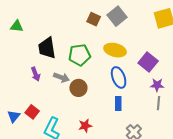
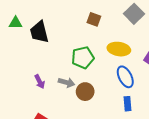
gray square: (117, 16) -> (134, 14), moved
green triangle: (17, 26) -> (16, 23), moved
black trapezoid: (47, 48) -> (39, 32), moved

